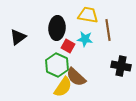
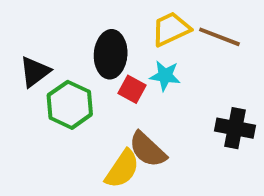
yellow trapezoid: (88, 15) -> (171, 29), turned -35
brown line: (108, 30) -> (219, 37), moved, turned -60
green hexagon: (57, 65) -> (70, 105), moved

